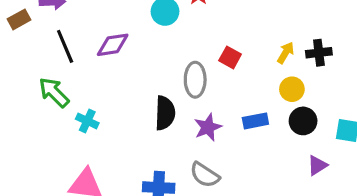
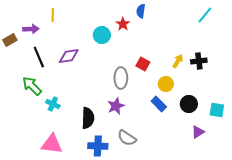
yellow circle: (292, 89) -> (166, 84), moved
black semicircle: (165, 113) -> (88, 118), moved
blue rectangle: (255, 121) -> (159, 104), turned 56
purple star: (208, 127) -> (116, 106), moved

